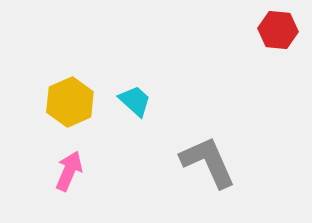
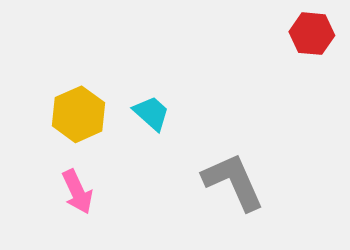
pink arrow: (69, 171) -> (77, 192), turned 132

